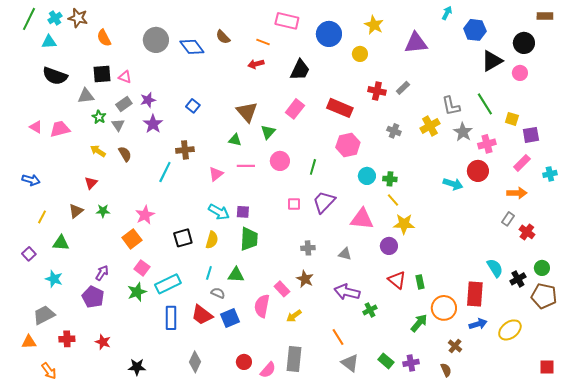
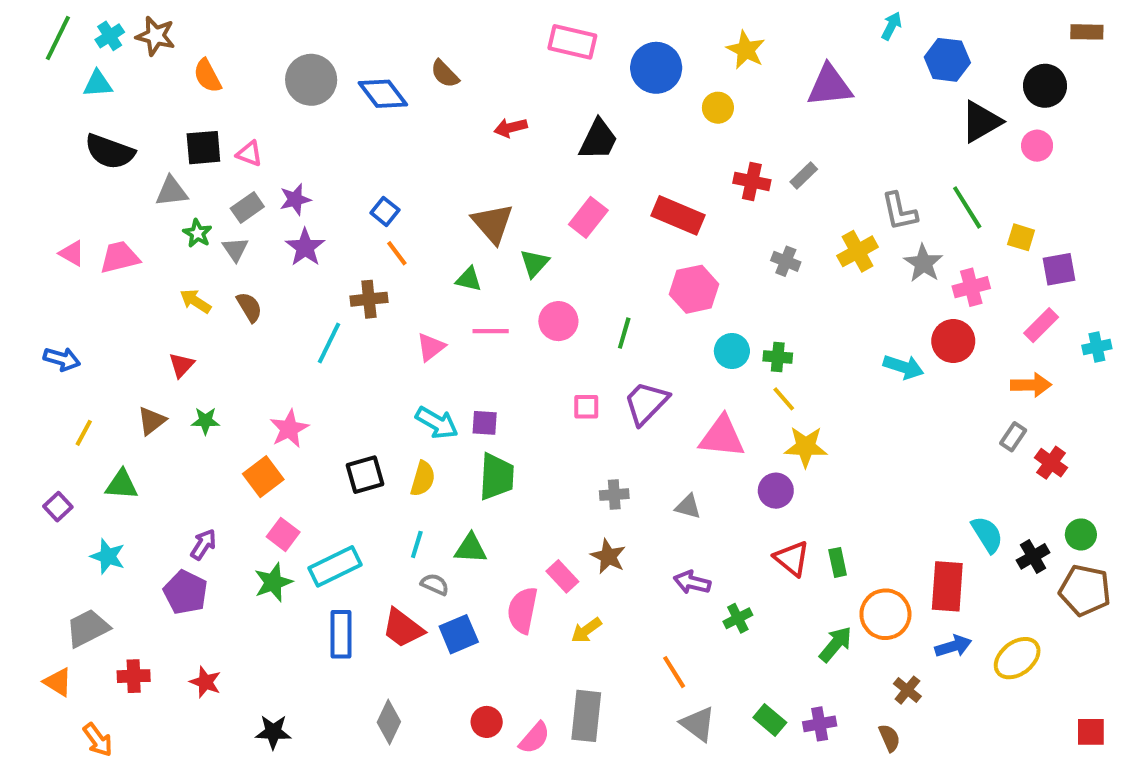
orange line: (263, 42) -> (397, 253), moved, turned 32
purple arrow: (347, 292) -> (692, 582), size x0.7
orange triangle: (29, 342) -> (58, 682), turned 35

